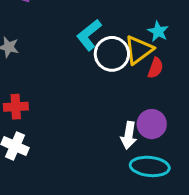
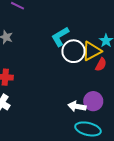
white arrow: (129, 135) -> (77, 106), turned 84

